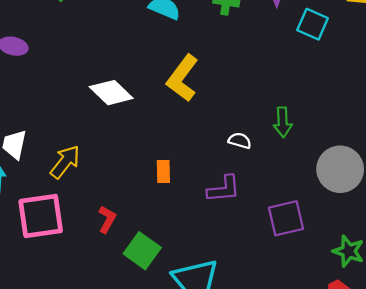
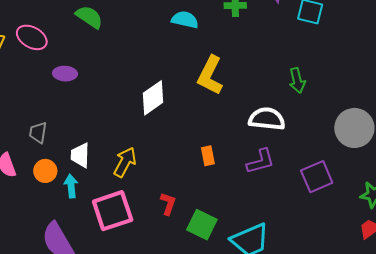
white diamond: (111, 93) -> (153, 98), turned -69
green arrow: (283, 122) -> (297, 81), moved
white semicircle: (240, 141) -> (267, 119), size x1.8

